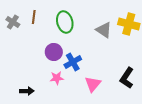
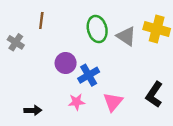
gray cross: (13, 22) -> (16, 42), moved
green ellipse: (65, 22) -> (97, 29), moved
pink star: (57, 78) -> (77, 102), moved

